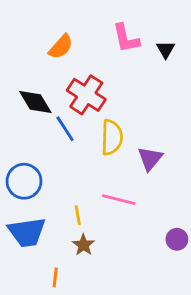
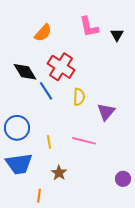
yellow semicircle: (112, 137) -> (79, 97), size x0.7
yellow line: (78, 215) -> (49, 142), moved
purple circle: (177, 239) -> (123, 179), moved

